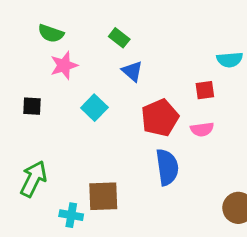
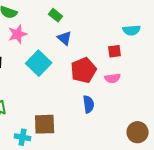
cyan square: (94, 108) -> (39, 63), size x1.4
blue semicircle: (167, 167) -> (89, 104), size x0.7

